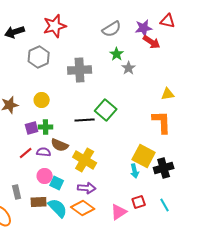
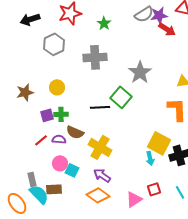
gray semicircle: (112, 29) -> (144, 14), moved
green star: (117, 54) -> (104, 23), moved
gray star: (129, 68) -> (140, 72), moved, size x1.6
purple arrow: (87, 188) -> (102, 175), turned -150
cyan semicircle: (58, 208) -> (39, 194), moved

